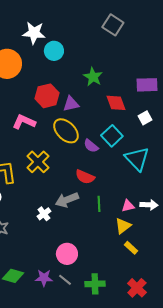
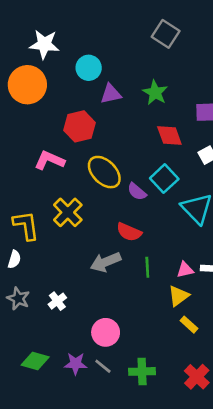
white star: (34, 33) -> (44, 44), moved
green star: (93, 77) -> (155, 93), moved
purple triangle: (71, 104) -> (111, 94), moved
white cross: (44, 214) -> (57, 301), moved

